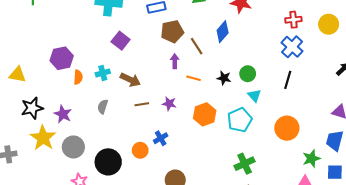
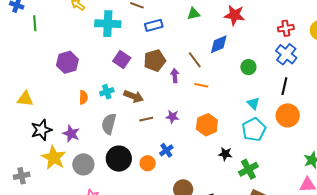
brown pentagon: (172, 31) -> (155, 60), moved
blue diamond: (223, 32) -> (219, 44), turned 30
purple hexagon: (62, 58) -> (67, 62), moved
green circle: (248, 74) -> (248, 67), moved
orange line: (193, 78) -> (201, 85), moved
black star: (224, 78) -> (225, 154), moved
gray semicircle: (103, 107) -> (109, 124), size x1.5
cyan pentagon: (240, 120) -> (254, 129), moved
orange circle: (287, 128) -> (288, 115), moved
black circle: (108, 162) -> (119, 159), moved

